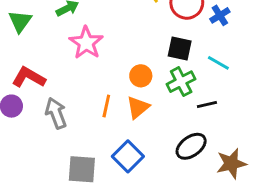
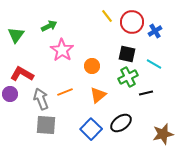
orange circle: (141, 76) -> (92, 66), moved
orange line: (106, 106) -> (65, 92), moved, turned 56
black ellipse: (191, 146) -> (121, 123), moved
gray square: (82, 169) -> (46, 125), moved

